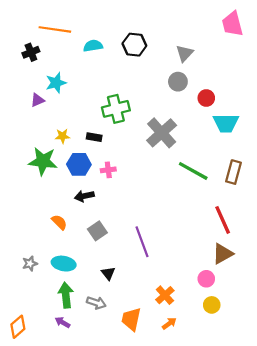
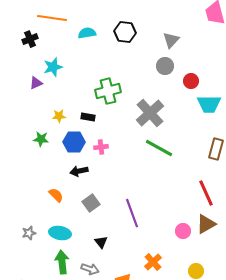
green star: (43, 161) -> (41, 139), size x0.6
green line: (193, 171) -> (159, 148), moved
pink circle: (206, 279) -> (183, 231), moved

